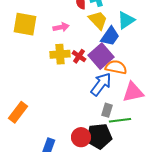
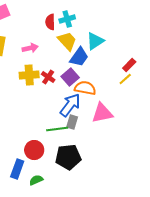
purple square: (101, 56) -> (70, 77), size x0.7
gray rectangle: (107, 110) -> (72, 122), moved
green line: (120, 120) -> (57, 129), moved
red circle: (81, 137) -> (34, 150), moved

